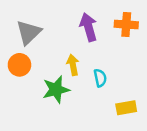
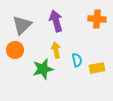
purple arrow: (88, 27) -> (56, 21), moved
yellow rectangle: (126, 108) -> (97, 68), moved

